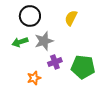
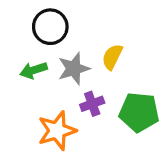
yellow semicircle: (71, 18) -> (112, 57), moved
orange star: (34, 78) -> (57, 131), size x1.6

